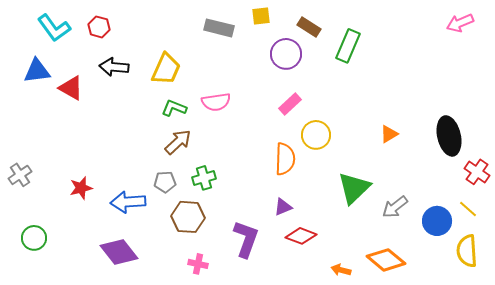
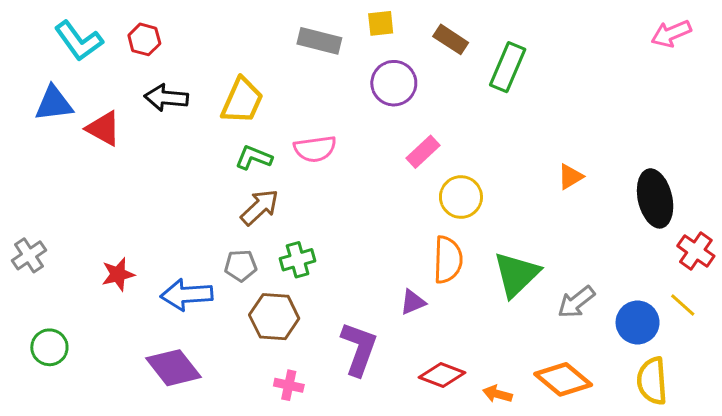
purple circle: (286, 54) -> (394, 83), moved
orange triangle: (389, 134) -> (570, 177), moved
orange semicircle: (285, 159) -> (448, 260), moved
red diamond: (301, 236) -> (442, 375), moved
yellow semicircle: (467, 251) -> (652, 381), moved

